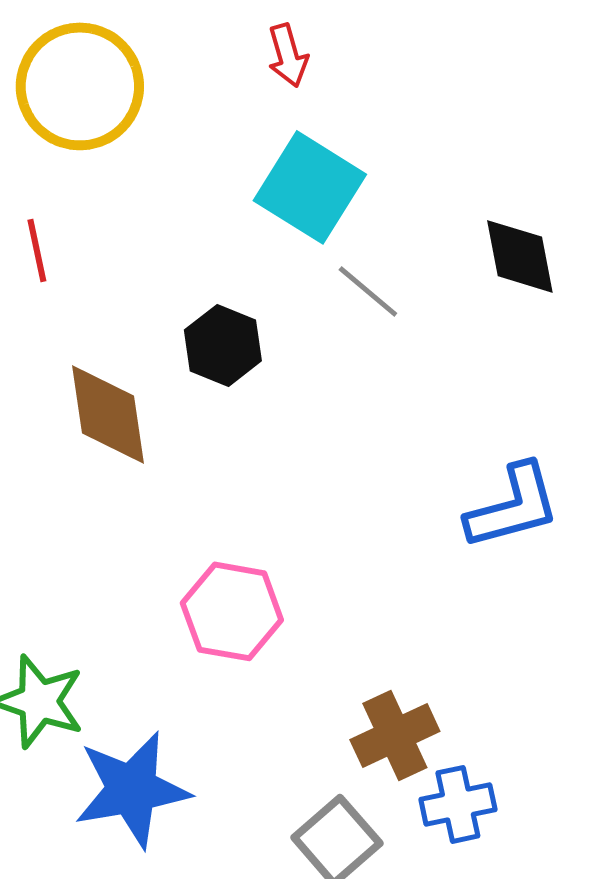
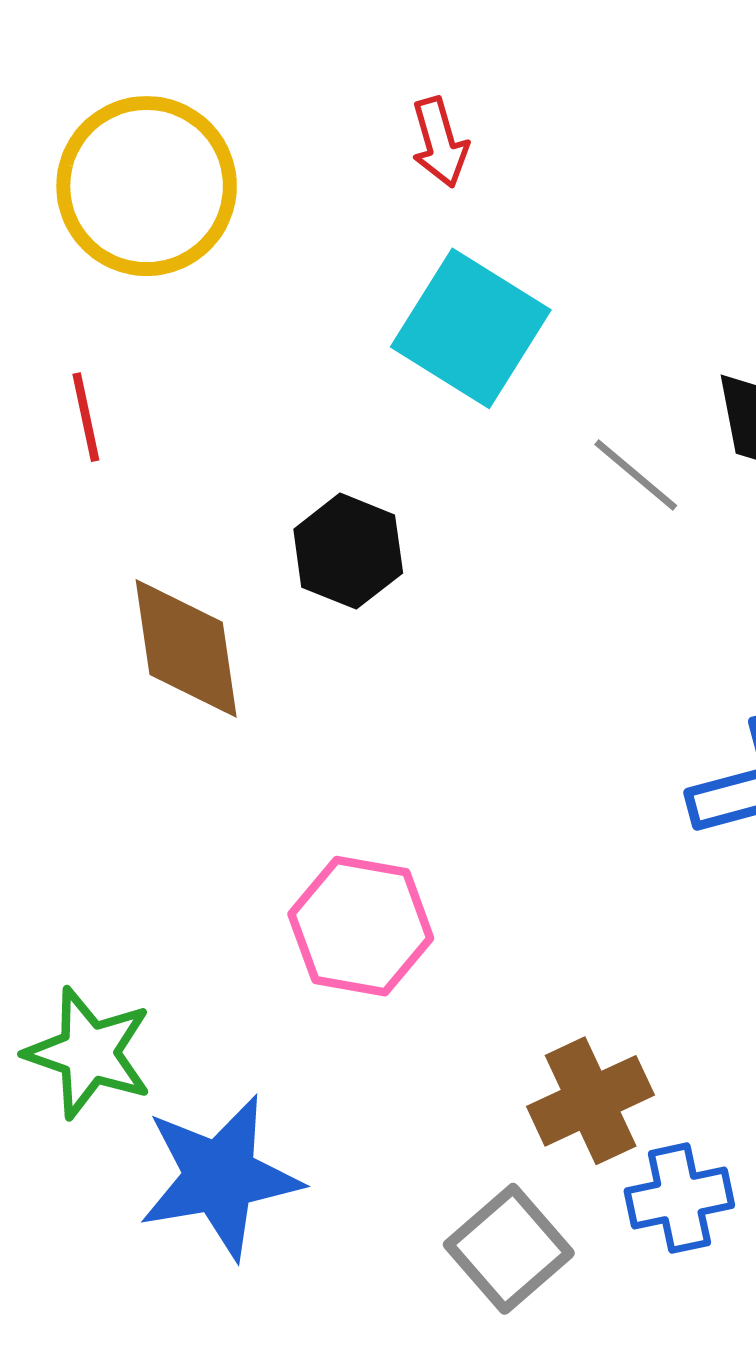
gray line: (368, 291) -> (636, 475), moved

